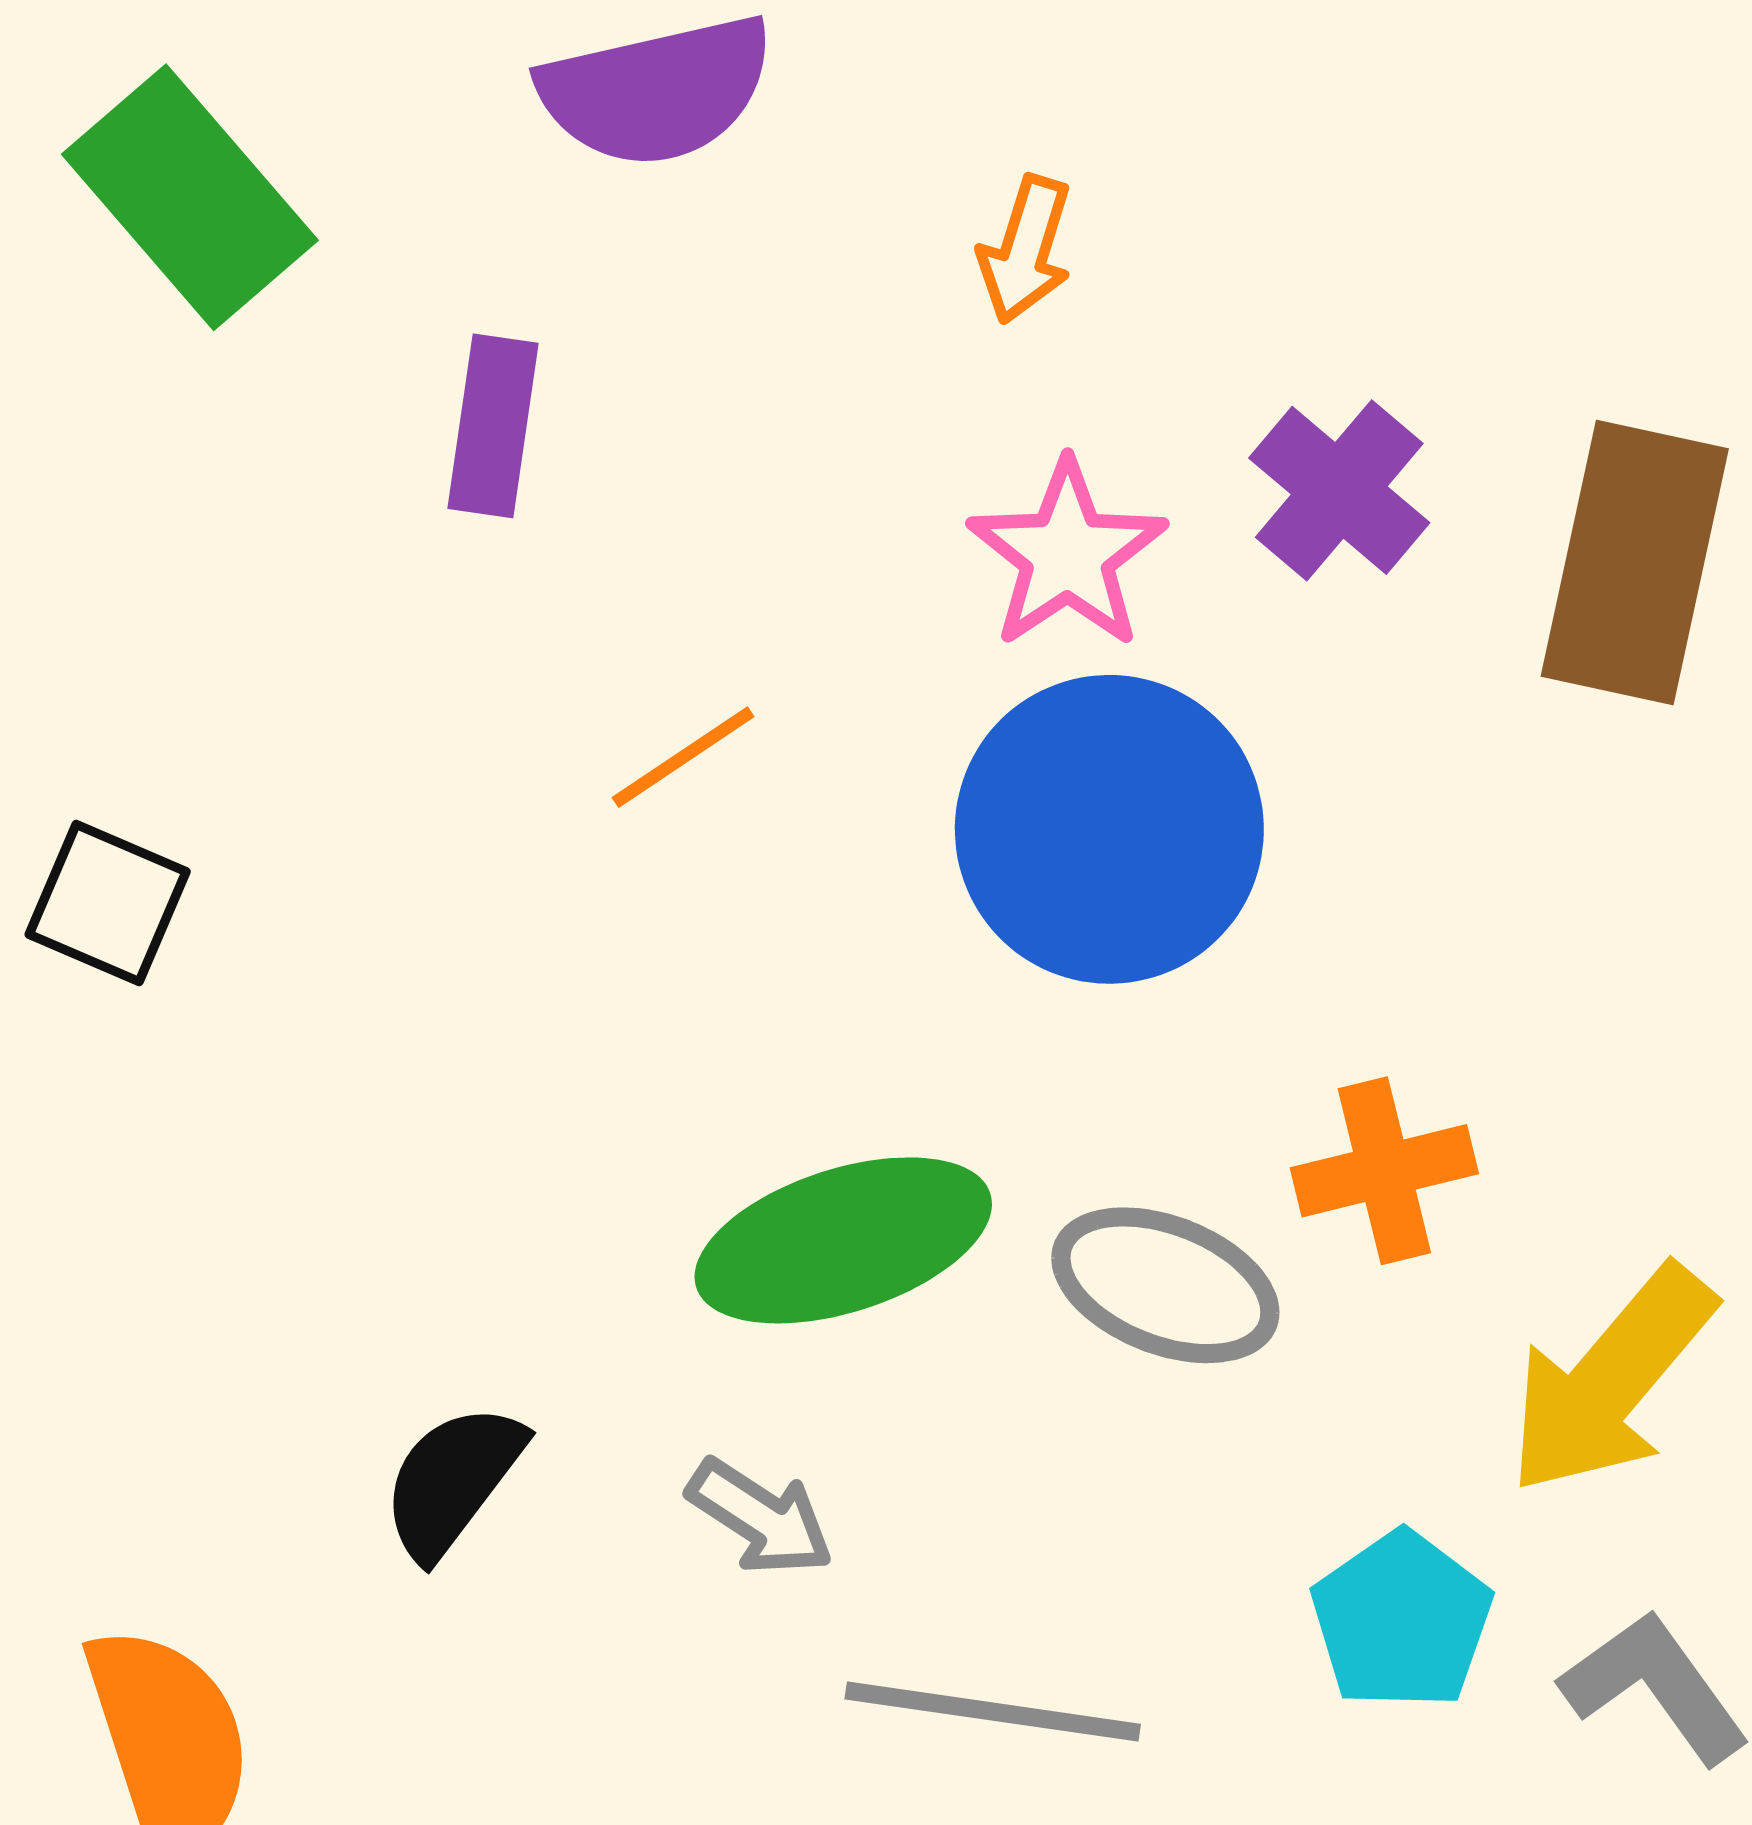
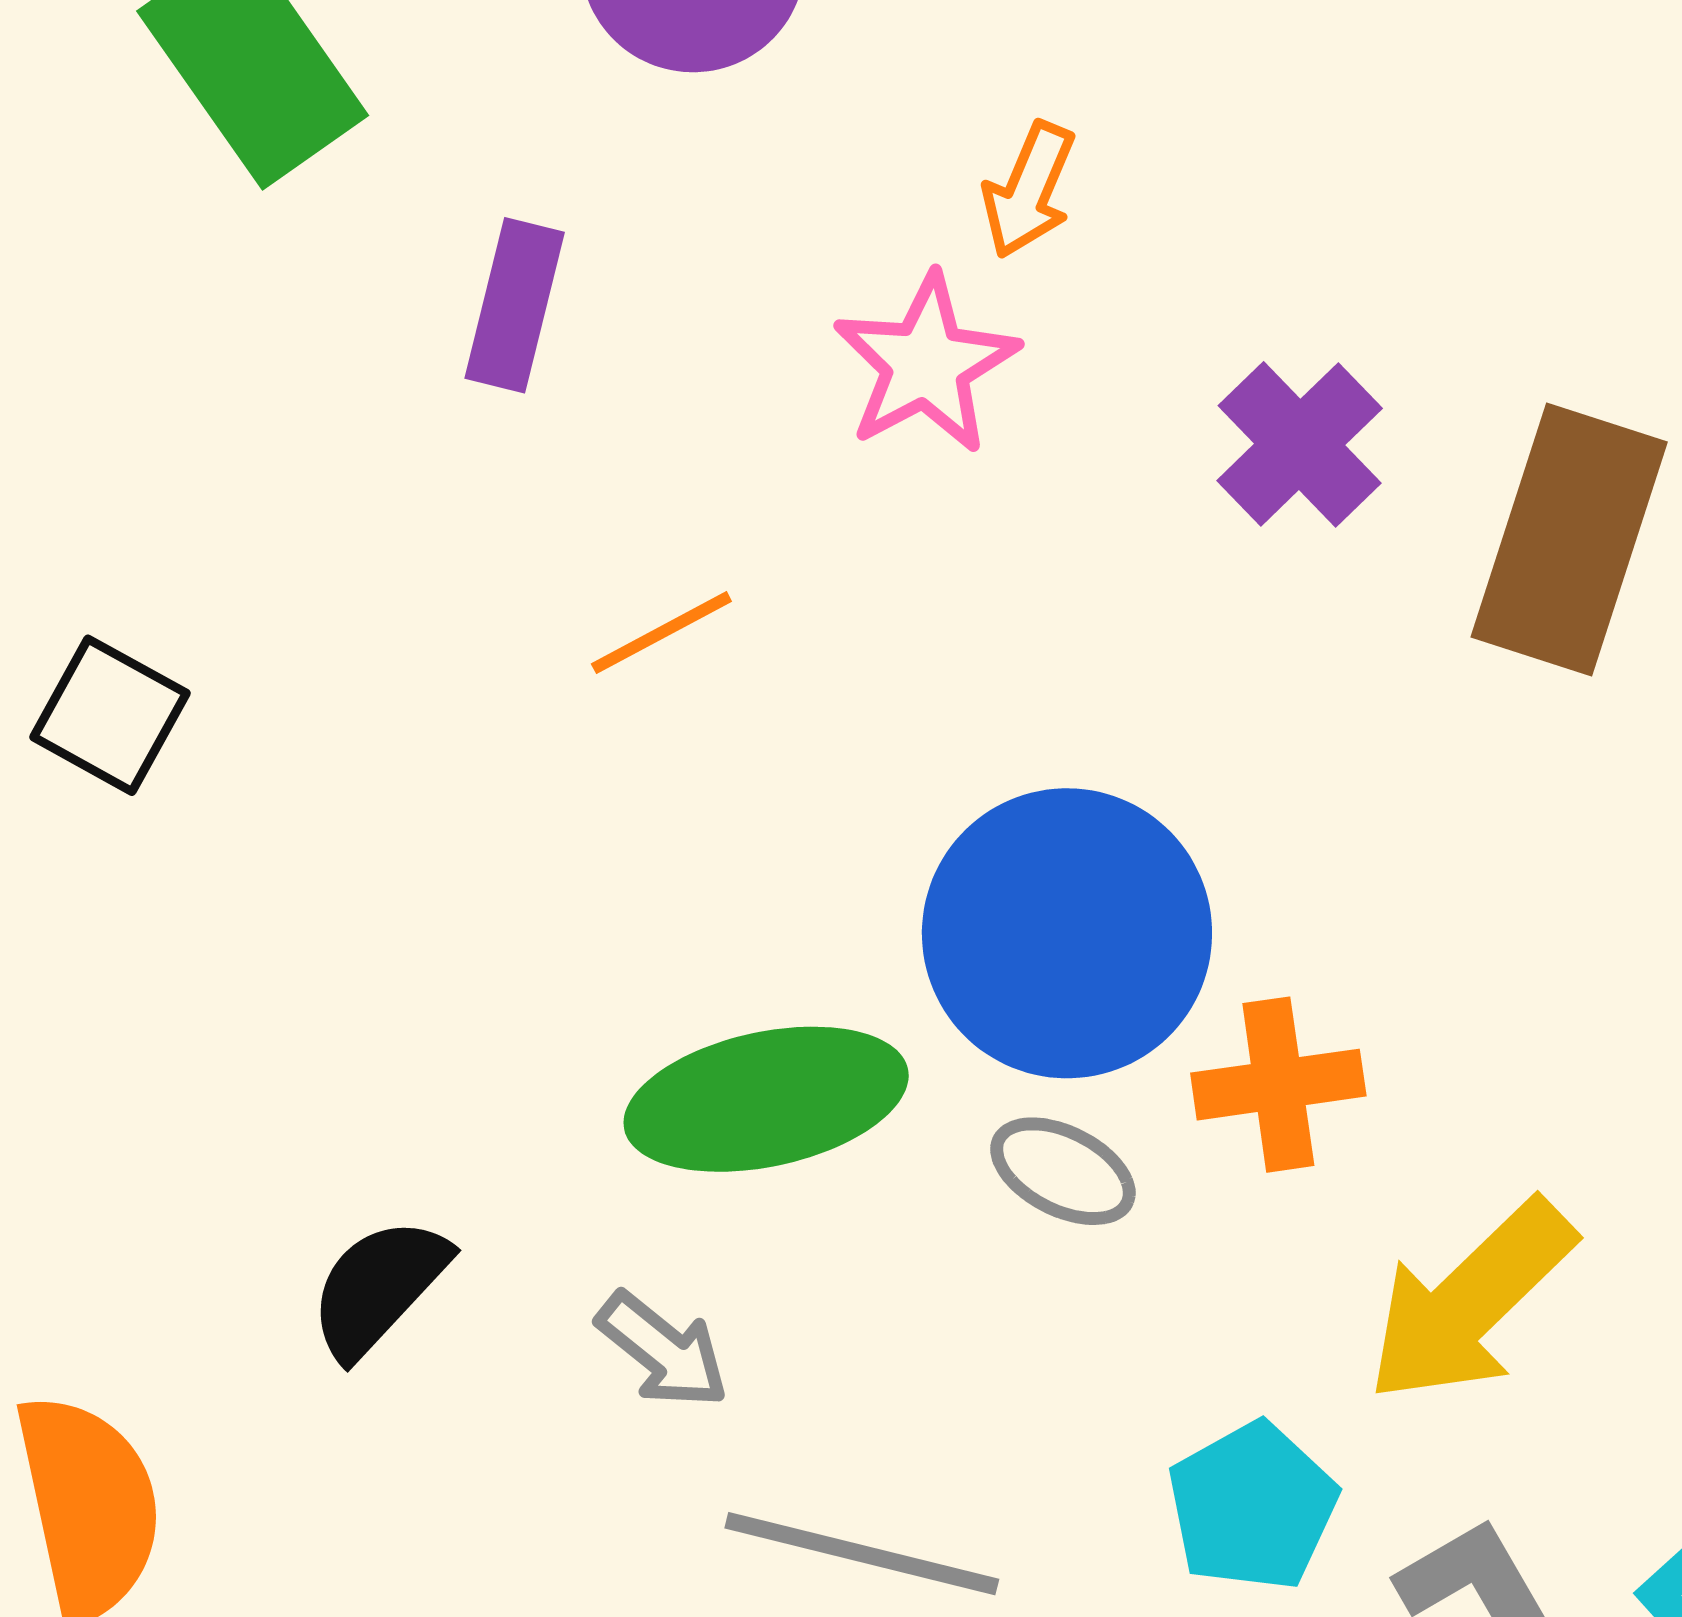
pink star: (1067, 555) -> (926, 364), moved
blue circle: (1109, 829) -> (1067, 933), moved
gray ellipse: (1165, 1285) -> (1063, 1171), size x0.7

